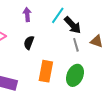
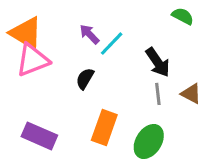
purple arrow: (27, 14) -> (89, 34), turned -48
cyan line: (58, 15) -> (112, 44), moved

